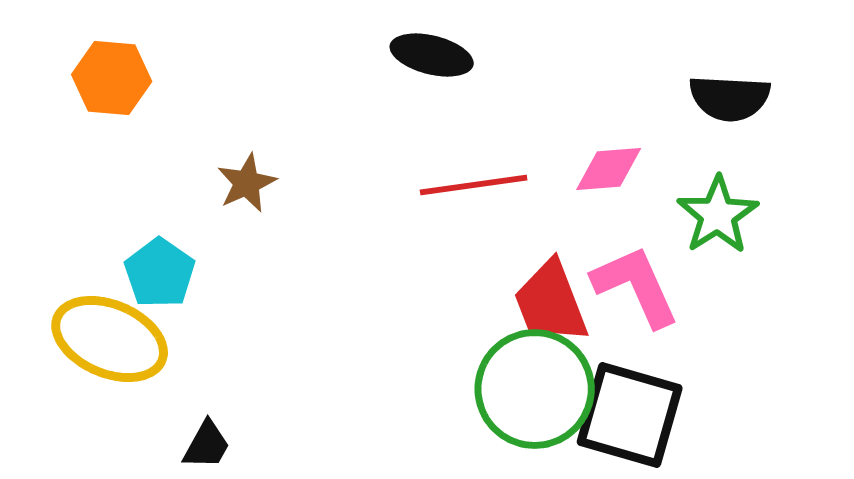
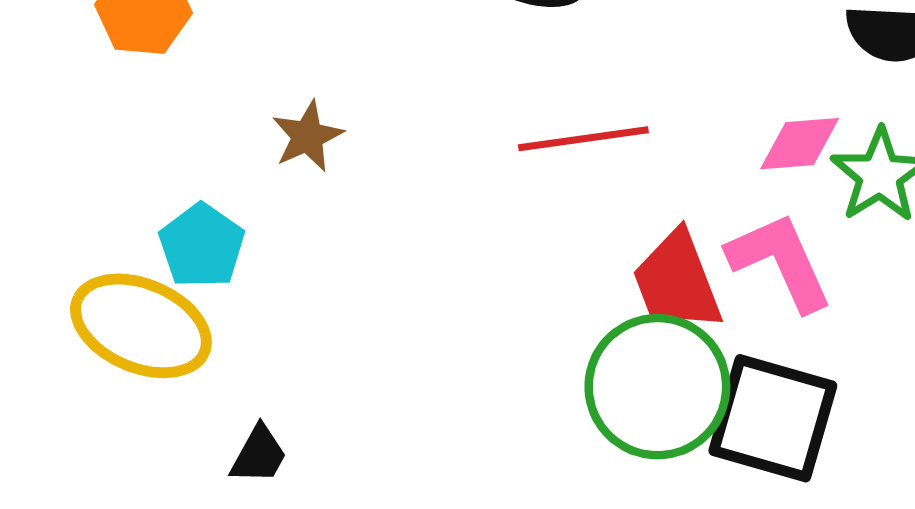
pink diamond: (609, 169) -> (800, 144), moved

